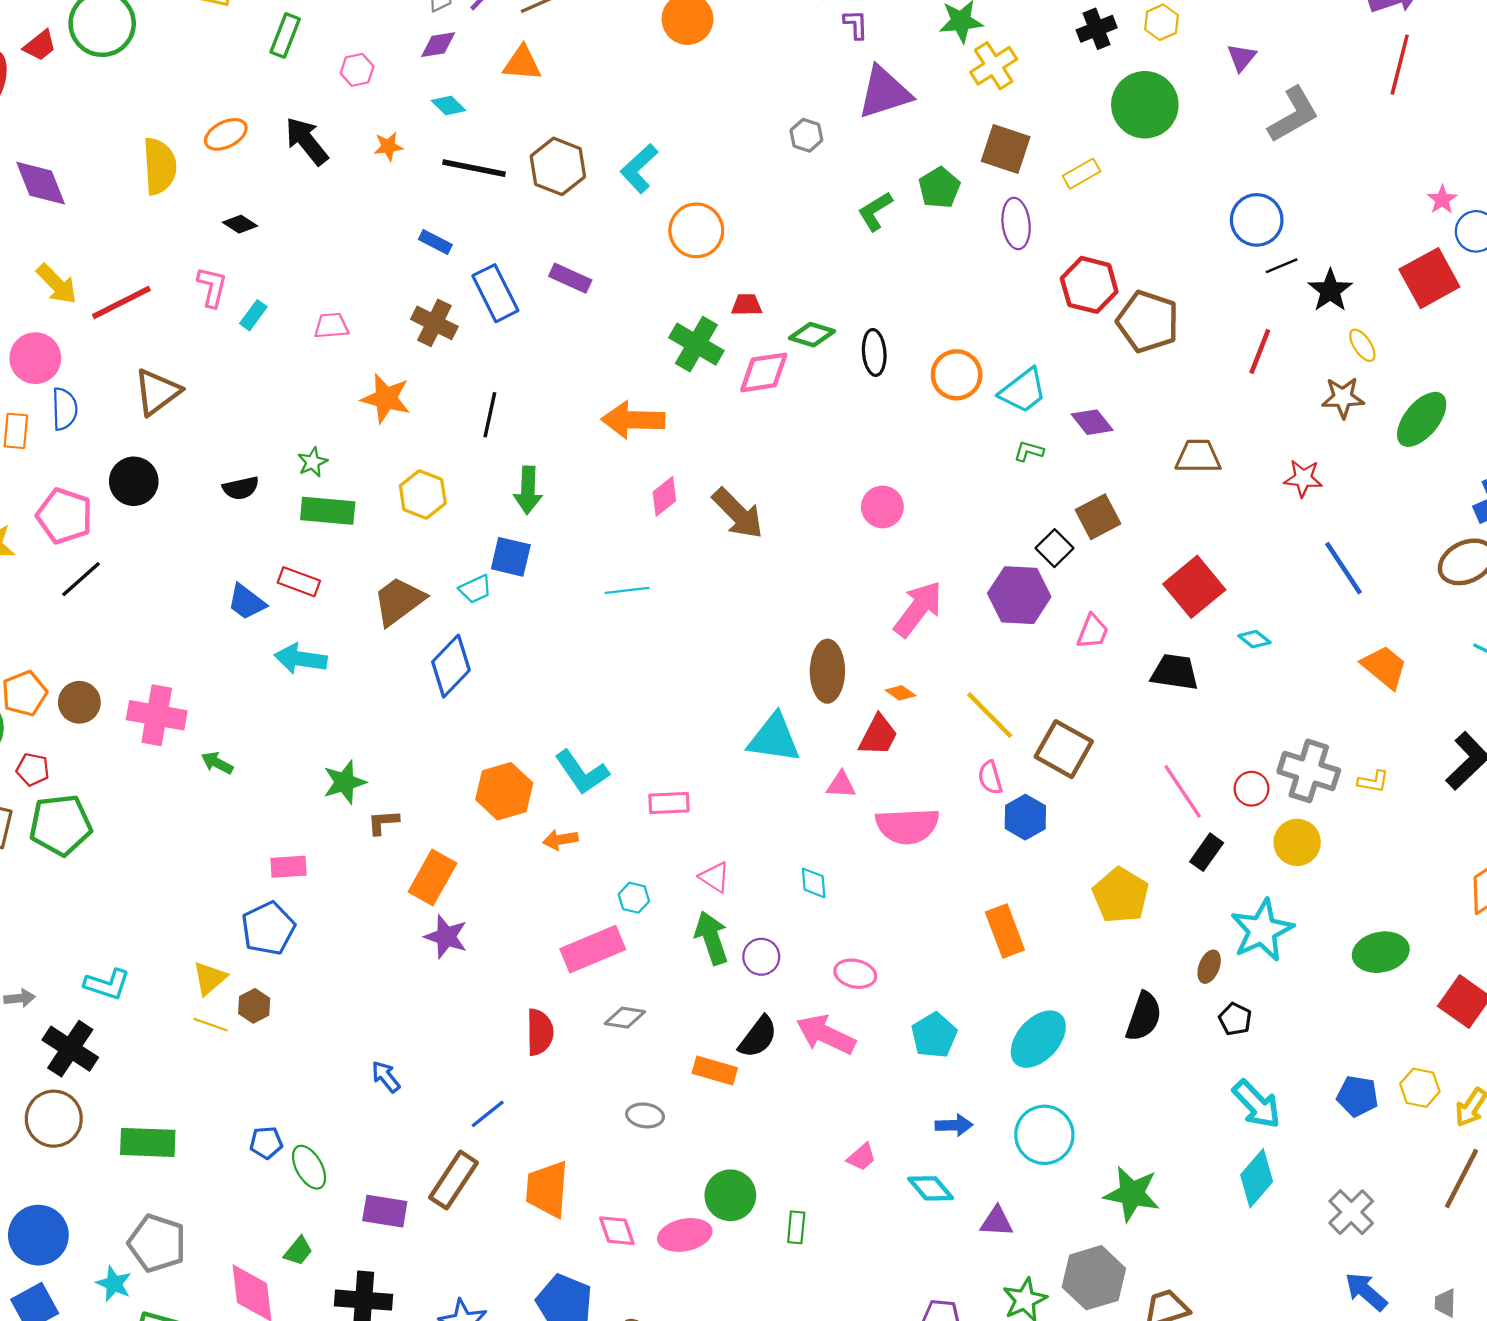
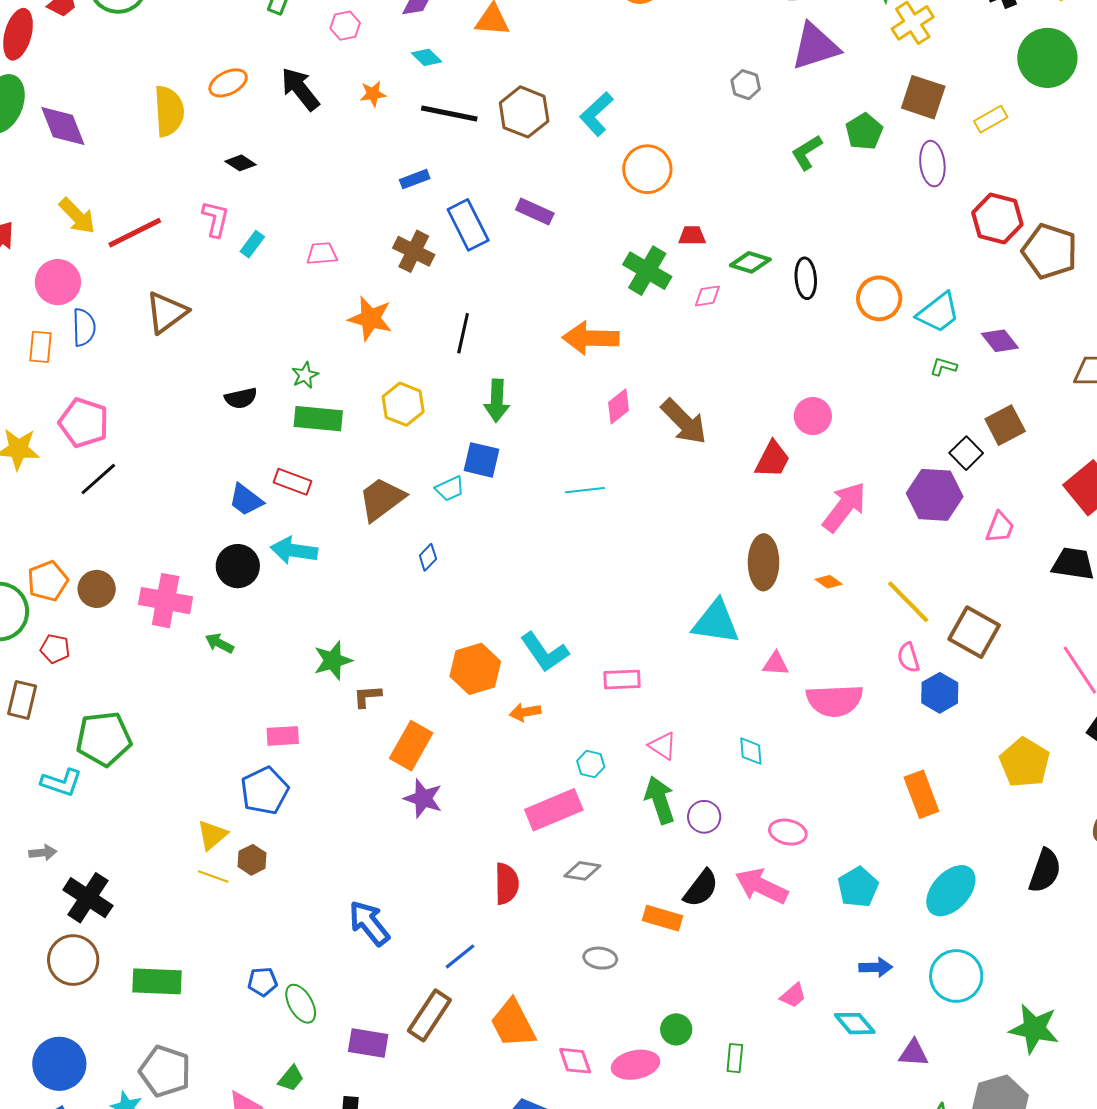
blue rectangle: (435, 242) -> (415, 179), turned -48
pink diamond: (764, 372) -> (707, 296), size x0.6
black circle: (134, 481) -> (238, 566), moved
blue diamond: (451, 666) -> (428, 557), size x0.5
red trapezoid: (878, 735) -> (772, 459), moved
green pentagon: (60, 825) -> (104, 739), moved
cyan L-shape: (107, 984) -> (61, 782), moved
blue arrow: (386, 1077) -> (369, 923), size x1.6
orange trapezoid: (547, 1189) -> (513, 1024), turned -32
green circle: (730, 1195) -> (676, 1029), size x0.7

